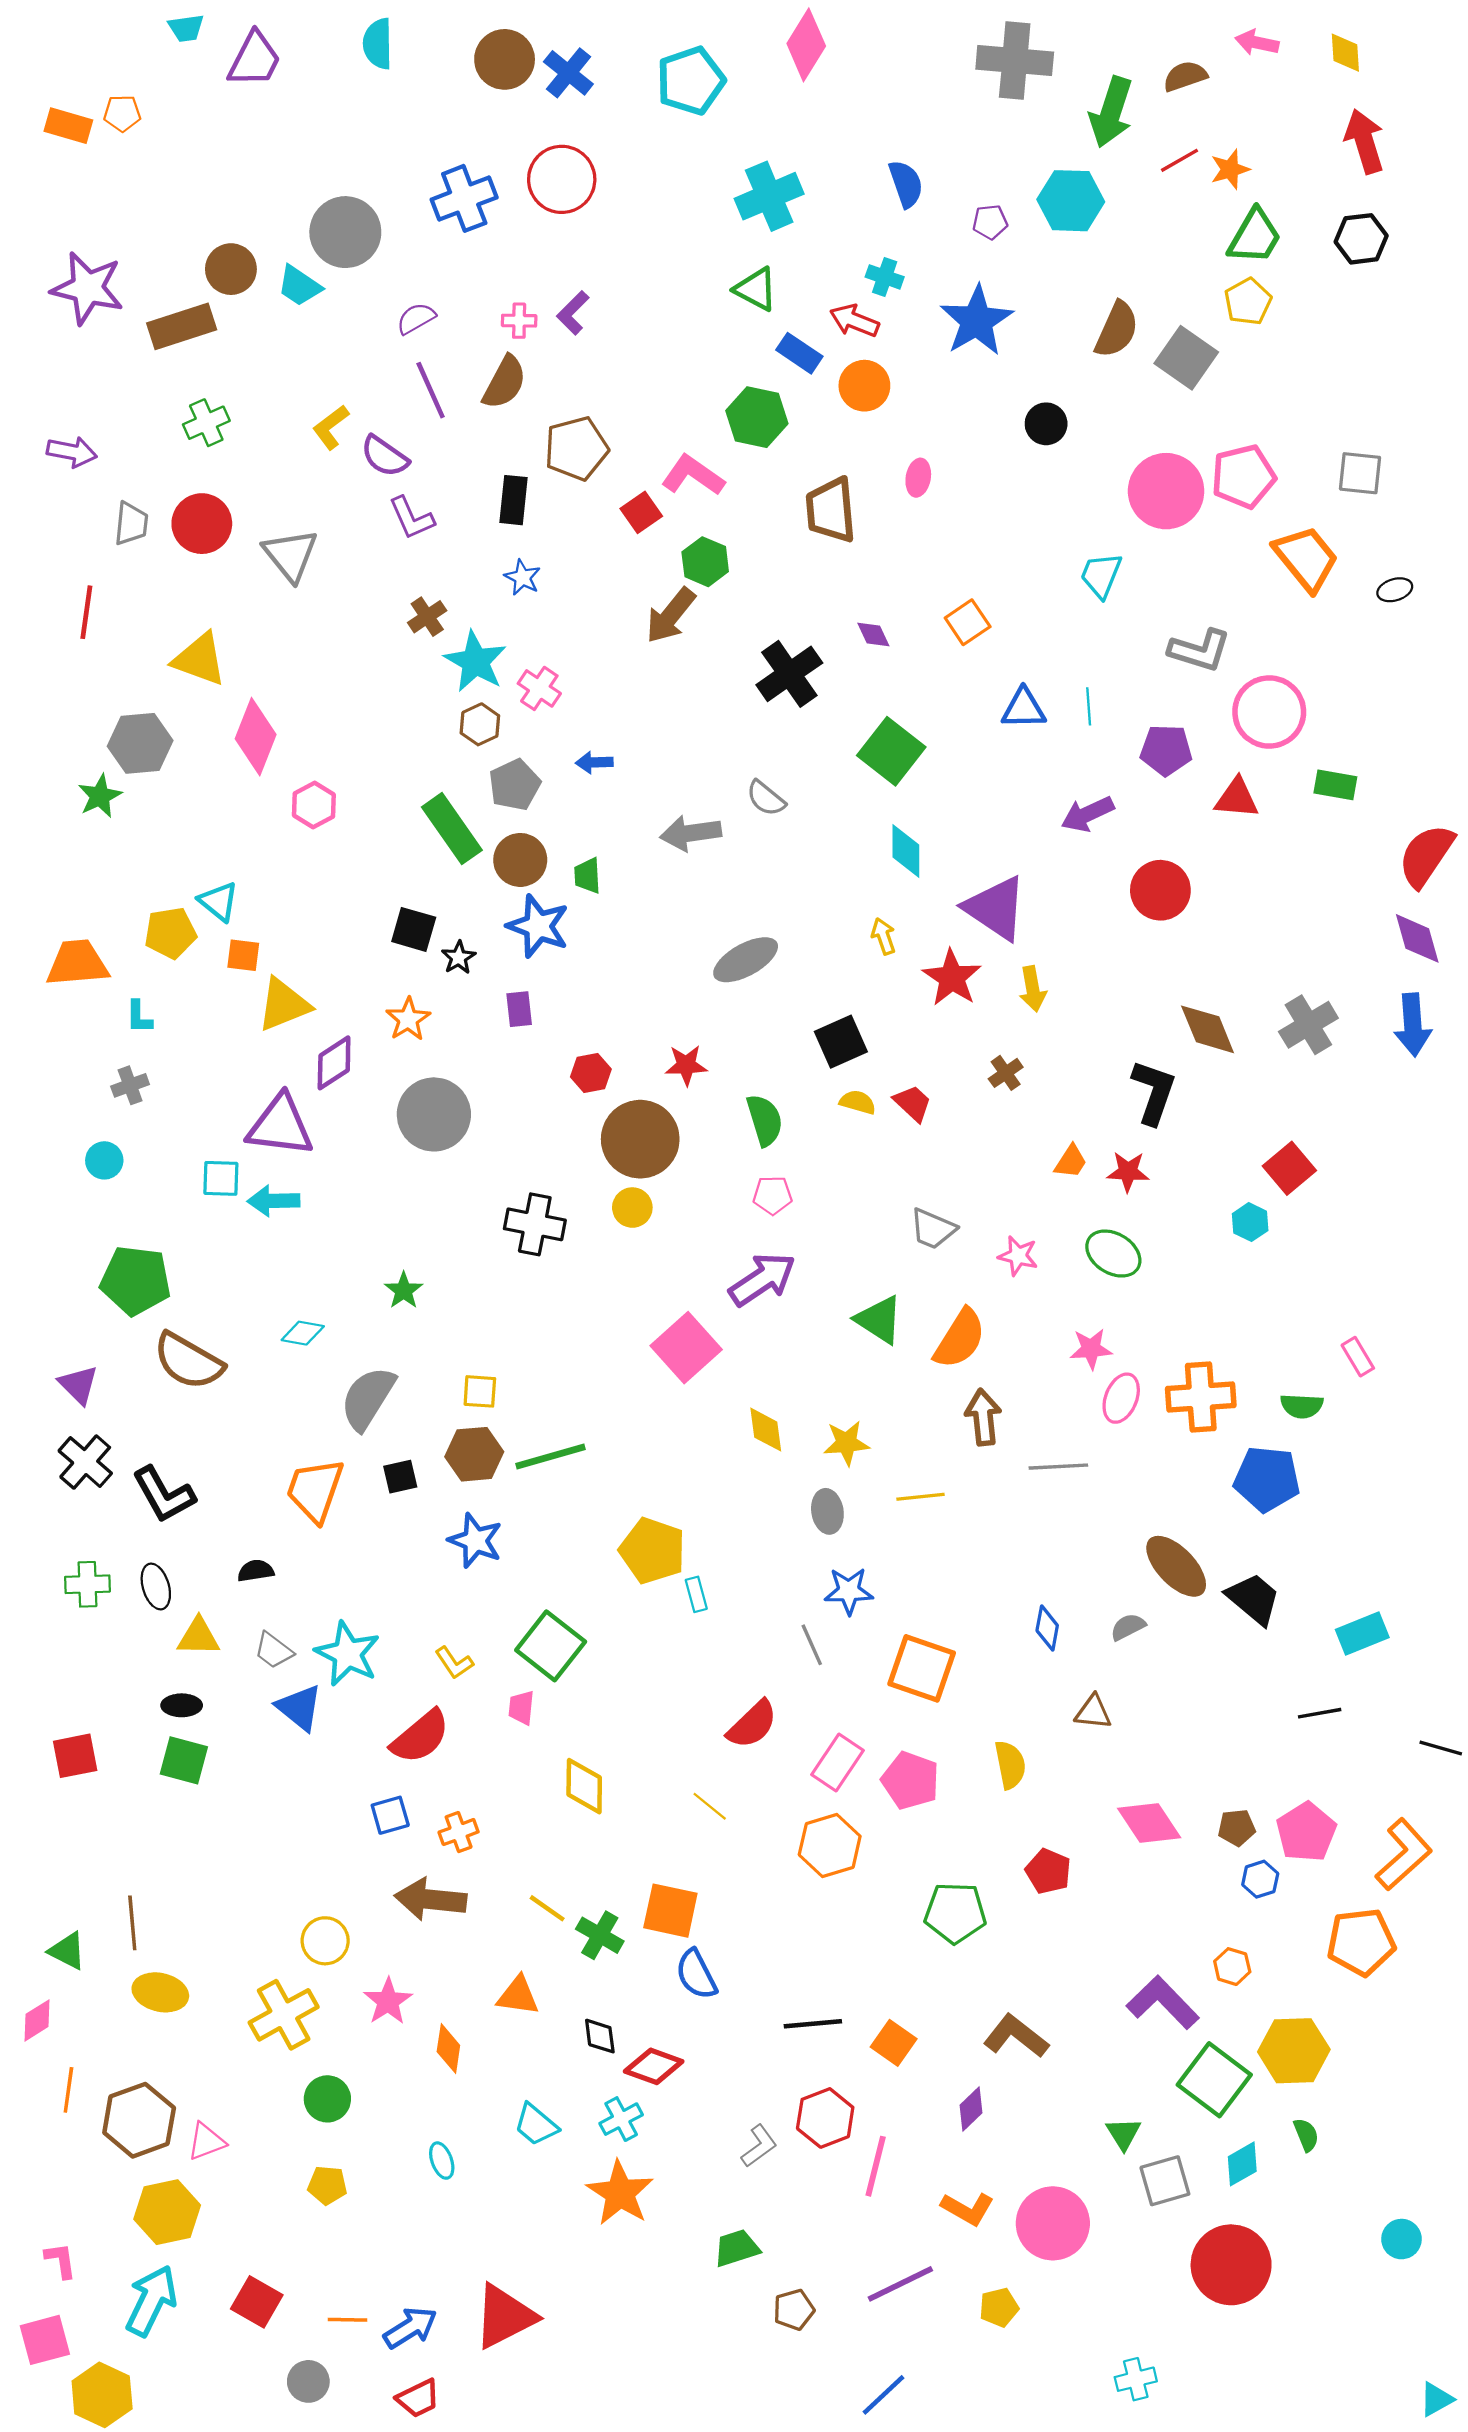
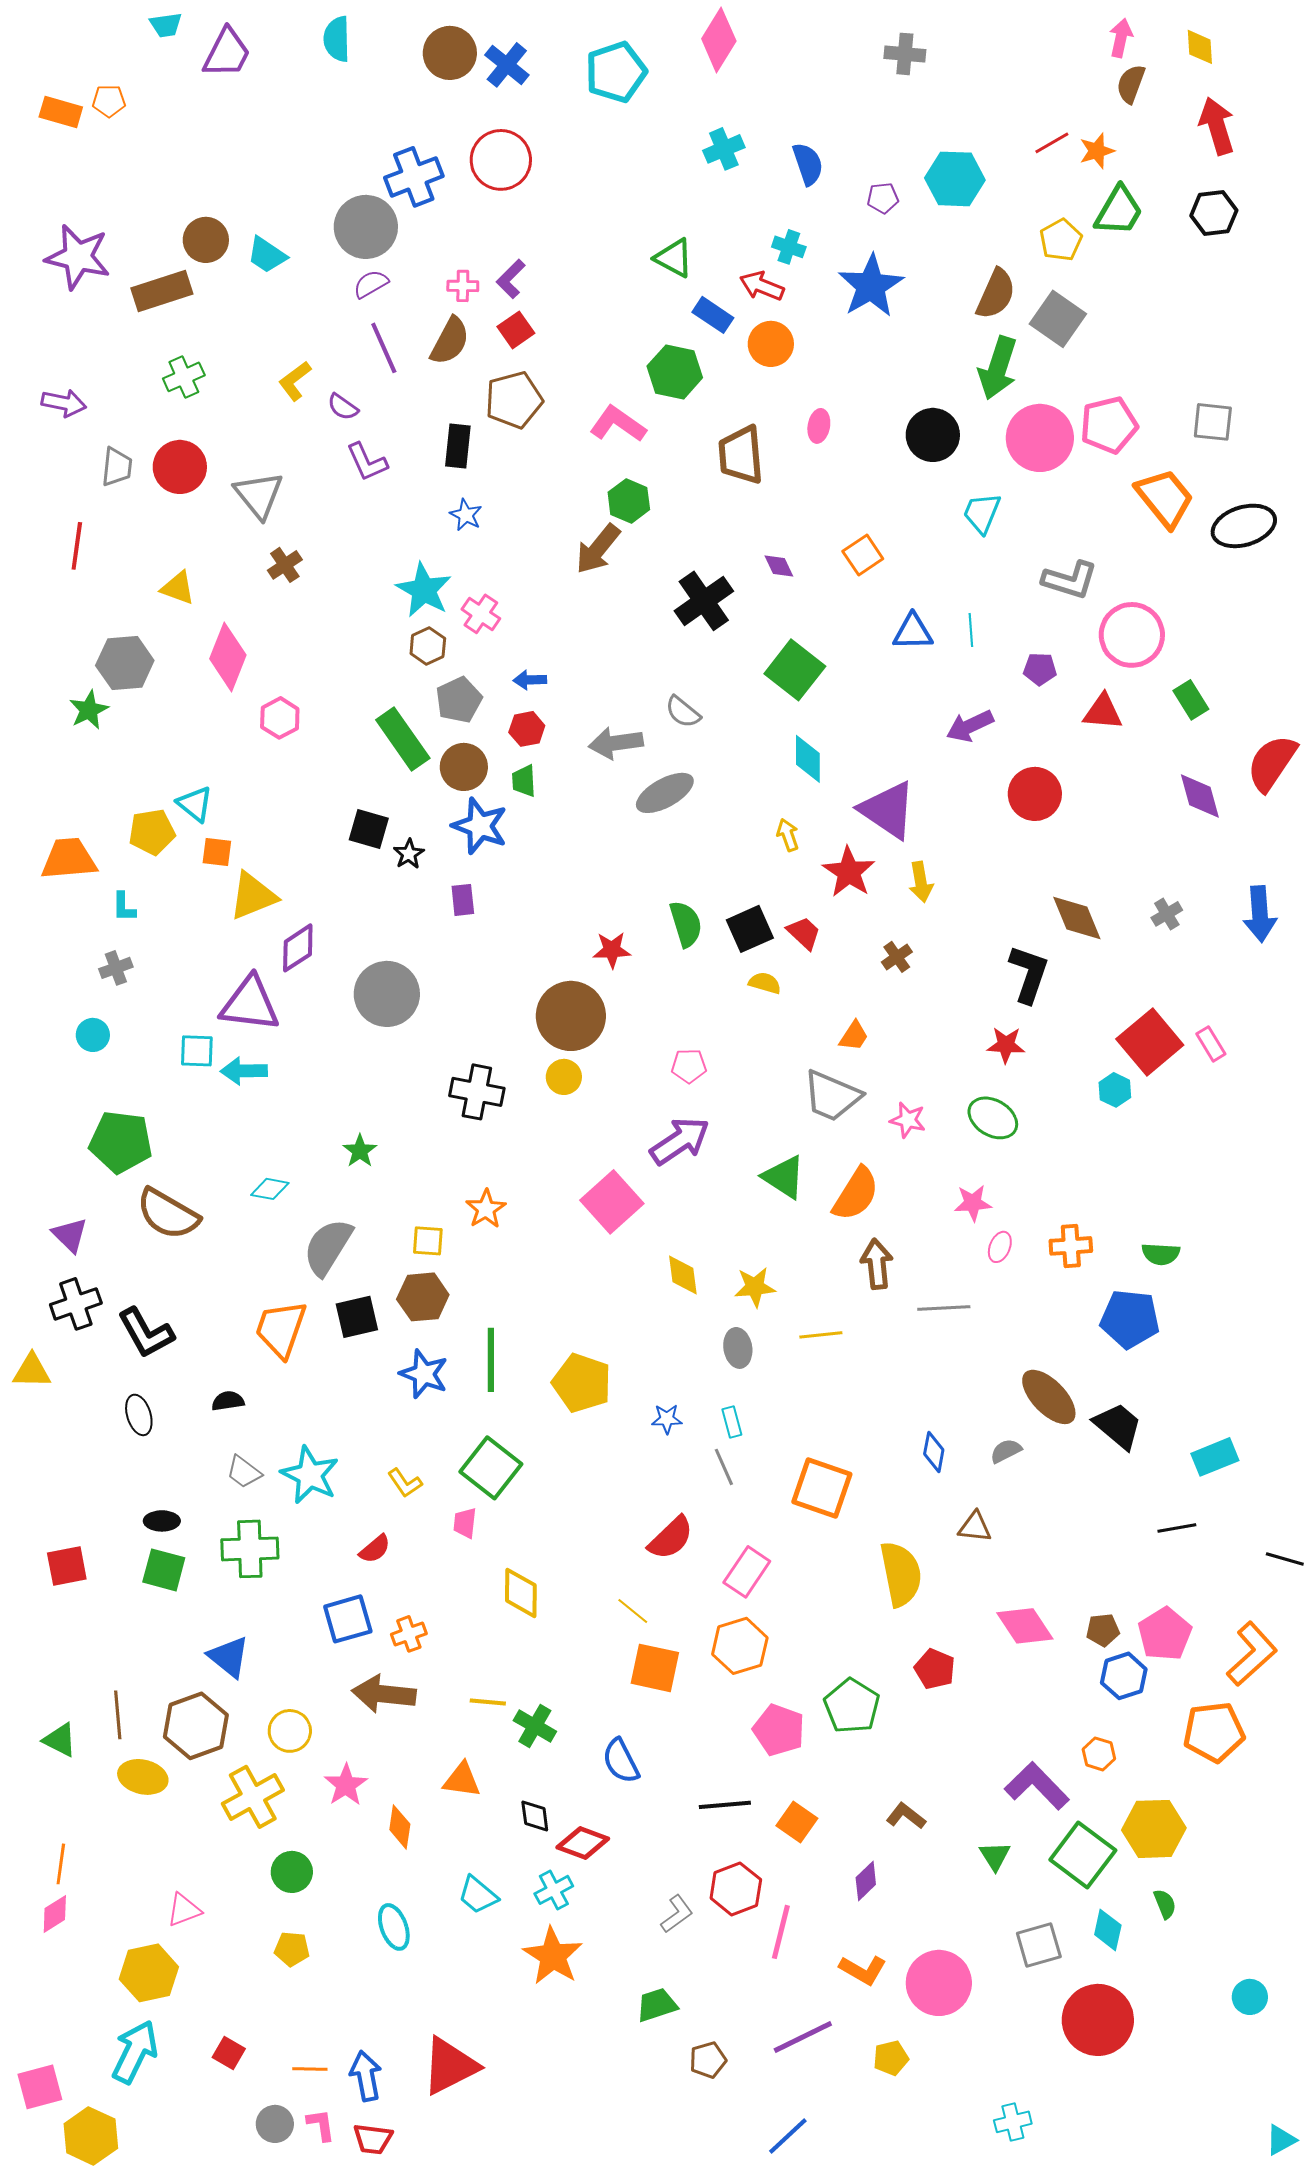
pink arrow: (1257, 43) -> (1121, 38), turned 90
gray cross: (1015, 61) -> (905, 54), size x0.6
brown semicircle: (1185, 76) -> (1131, 84), moved, turned -51
green arrow: (1111, 112) -> (998, 368), moved
cyan cross: (769, 196) -> (724, 149), moved, size x0.7
gray circle: (345, 232) -> (366, 227), moved
yellow pentagon: (1248, 302) -> (1061, 240), moved
black circle: (1046, 424) -> (933, 435), moved, size x1.4
purple semicircle: (385, 456) -> (343, 407), size x0.7
red square: (641, 512) -> (516, 330), moved
black ellipse: (1395, 590) -> (1244, 526), size x2.0
brown cross: (427, 617) -> (285, 565), moved
yellow triangle: (200, 659) -> (178, 588), size x0.7
purple pentagon: (1166, 750) -> (1040, 669), size x0.7
green rectangle: (1335, 785) -> (1191, 700), turned 48
purple diamond: (1417, 938) -> (1200, 796), moved
gray ellipse: (746, 960) -> (665, 793), moved
orange star: (408, 1019) -> (486, 1209), moved
gray cross: (1308, 1025) -> (1167, 914), size x0.6
red hexagon: (591, 1073) -> (527, 729), moved
red trapezoid: (913, 1103) -> (804, 933), moved
green semicircle: (765, 1120) -> (686, 924), moved
orange trapezoid: (1071, 1162) -> (854, 1036), moved
red square: (1289, 1168) -> (1150, 1042), size x1.4
gray trapezoid: (933, 1229) -> (832, 1096), size x1.4
pink rectangle: (1358, 1357) -> (1211, 1044), moved
orange cross: (1201, 1397) -> (1071, 1246), size x0.7
pink ellipse: (1121, 1398) -> (1000, 1247), size x0.7
green line: (551, 1456) -> (491, 1360), moved, turned -74
black cross: (85, 1462) -> (76, 1304), turned 30
black square: (400, 1477) -> (357, 1317), size x1.4
green cross: (87, 1584) -> (250, 1549), moved, size x1.4
blue star: (849, 1591) -> (667, 1419), moved, size x0.7
cyan rectangle: (696, 1594) -> (732, 1422), moved
yellow triangle: (198, 1637) -> (32, 1371), moved
blue triangle: (299, 1708) -> (229, 1657), moved
red semicircle: (420, 1737) -> (375, 1549), size x0.6
yellow semicircle: (1010, 1765) -> (901, 1574), size x1.5
pink pentagon: (910, 1780) -> (779, 1730), moved
blue square: (390, 1815) -> (348, 1619), size x1.4
blue hexagon: (1260, 1879) -> (1124, 1676), size x1.4
yellow line: (547, 1908) -> (488, 1702), turned -30
orange square: (670, 1911) -> (655, 1668), moved
green pentagon: (955, 1913) -> (852, 1706), turned 30
pink diamond: (37, 2020) -> (55, 1914), moved
brown L-shape: (1016, 2036) -> (906, 1816), size x0.7
brown hexagon: (139, 2120) -> (196, 1726), moved
green triangle: (1123, 2134) -> (995, 1856), moved
cyan ellipse: (442, 2161) -> (394, 1927), size x1.4
cyan diamond: (1242, 2164) -> (1108, 1930), turned -48
pink L-shape: (61, 2260) -> (321, 2125), moved
red square: (257, 2302) -> (229, 2053), size x0.7
blue arrow: (410, 2328) -> (366, 2076), turned -69
red trapezoid: (418, 2398) -> (373, 2139), turned 33

